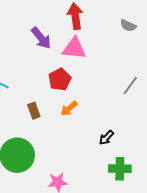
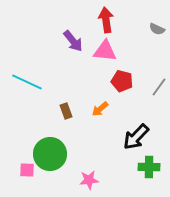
red pentagon: (60, 79) -> (122, 81), moved, turned -30
black arrow: (106, 138) -> (136, 137), size x1.8

